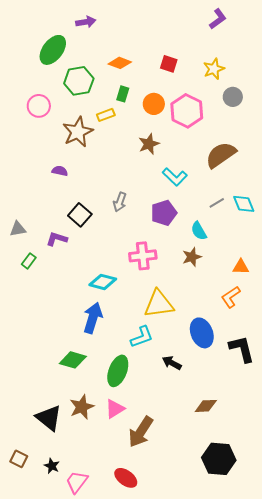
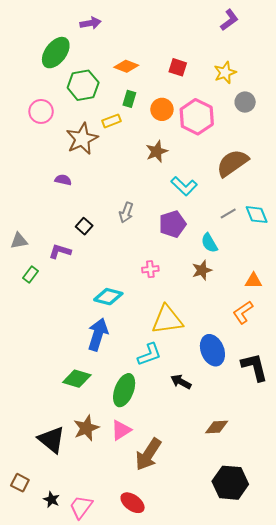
black square: (80, 215) -> (84, 226), size x0.7
pink cross: (143, 256) -> (150, 269), size x0.6
black star: (52, 466) -> (52, 500), moved

